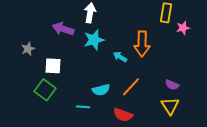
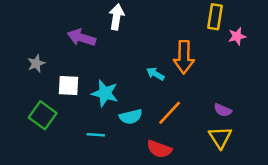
cyan star: (94, 40) -> (105, 93), moved, turned 30
green square: (45, 90) -> (43, 115), moved
cyan line: (83, 107) -> (96, 135), moved

